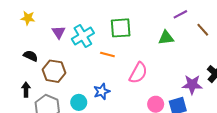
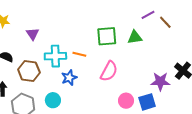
green square: (121, 28) -> (107, 36), moved
brown line: (203, 30) -> (165, 22), moved
cyan cross: (83, 36) -> (55, 56), moved, turned 30
blue star: (102, 91) -> (69, 78), moved

